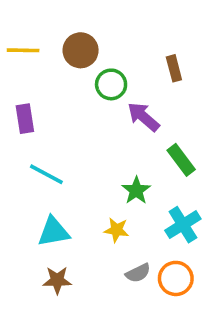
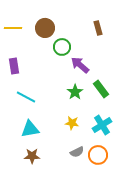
brown rectangle: (174, 68) -> (98, 28), moved
green star: (136, 190) -> (75, 92), moved
yellow star: (116, 230) -> (72, 123), moved

